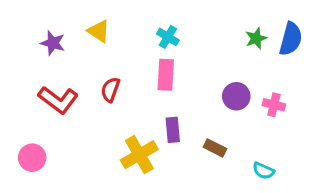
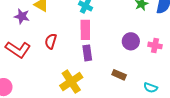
purple star: (53, 43) -> (22, 16), moved
purple rectangle: (173, 130) -> (87, 53), moved

